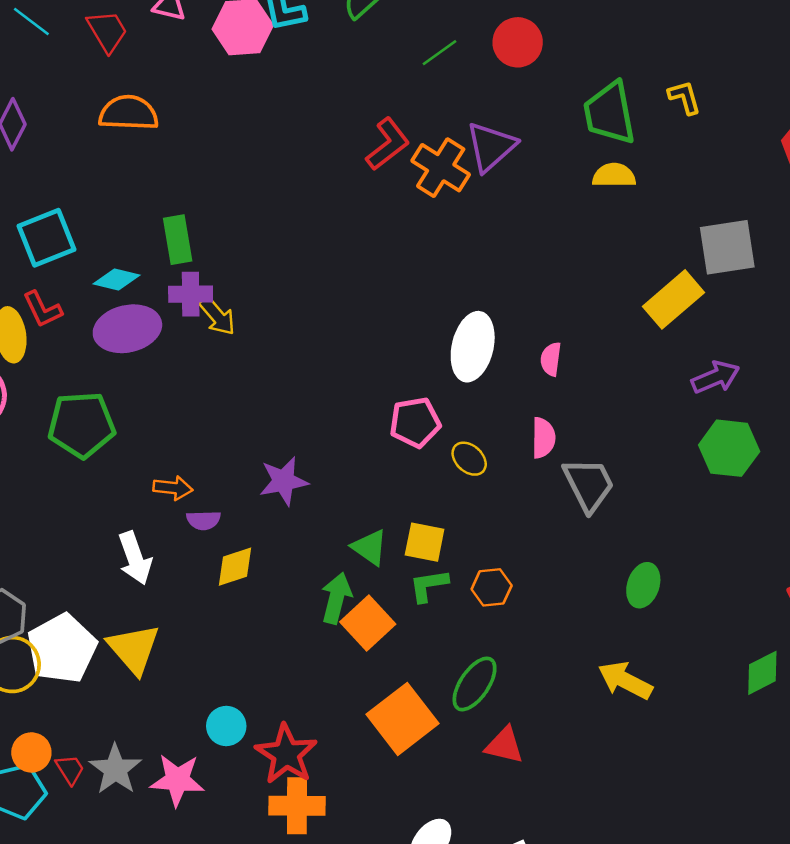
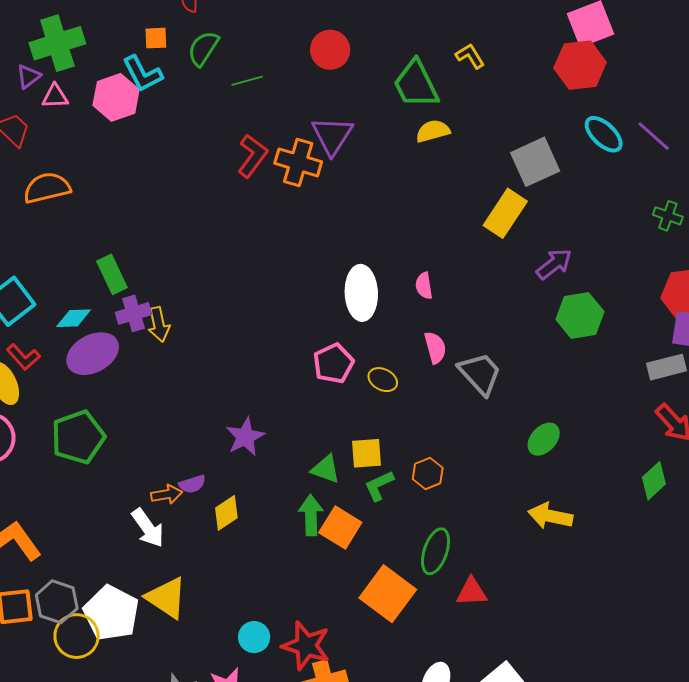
green line: (439, 53) -> (247, 81), moved, turned 36
yellow arrow: (217, 316) -> (159, 324), turned 44
orange arrow: (173, 488) -> (167, 494), moved
green ellipse: (643, 585) -> (544, 439), turned 40

